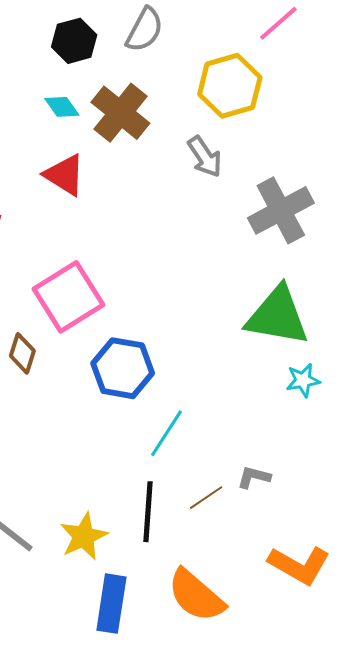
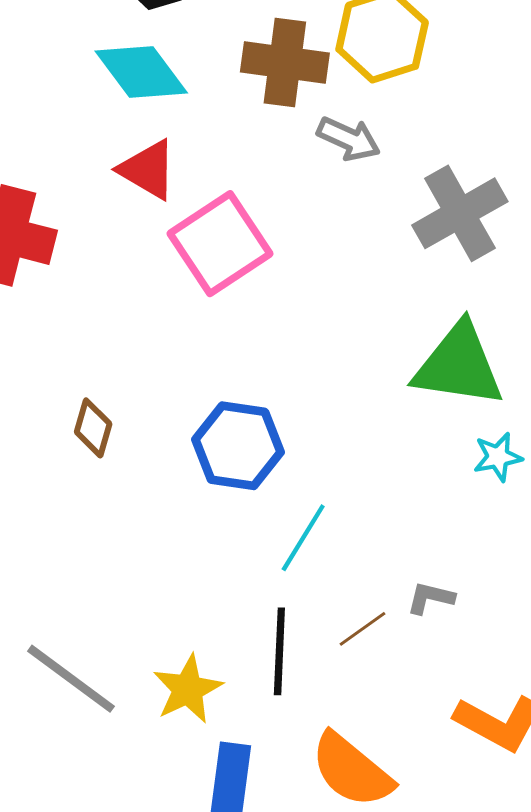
cyan diamond: (62, 107) -> (141, 72), size x1.8
brown cross: (120, 113) -> (285, 62), moved, turned -30
gray arrow: (205, 157) -> (349, 139), turned -30
pink square: (68, 297) -> (220, 244), moved

